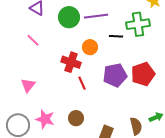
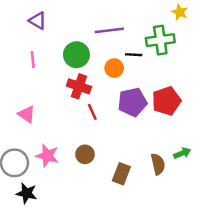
green circle: (69, 17) -> (76, 55), moved
pink line: (33, 40) -> (33, 60), turned 40
orange circle: (90, 47) -> (114, 68), moved
pink triangle: (28, 85) -> (27, 114), turned -35

